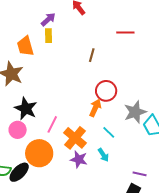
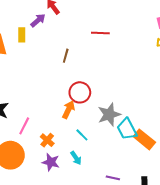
purple arrow: (48, 19) -> (38, 20), moved
orange cross: (75, 138) -> (47, 140), size x0.6

